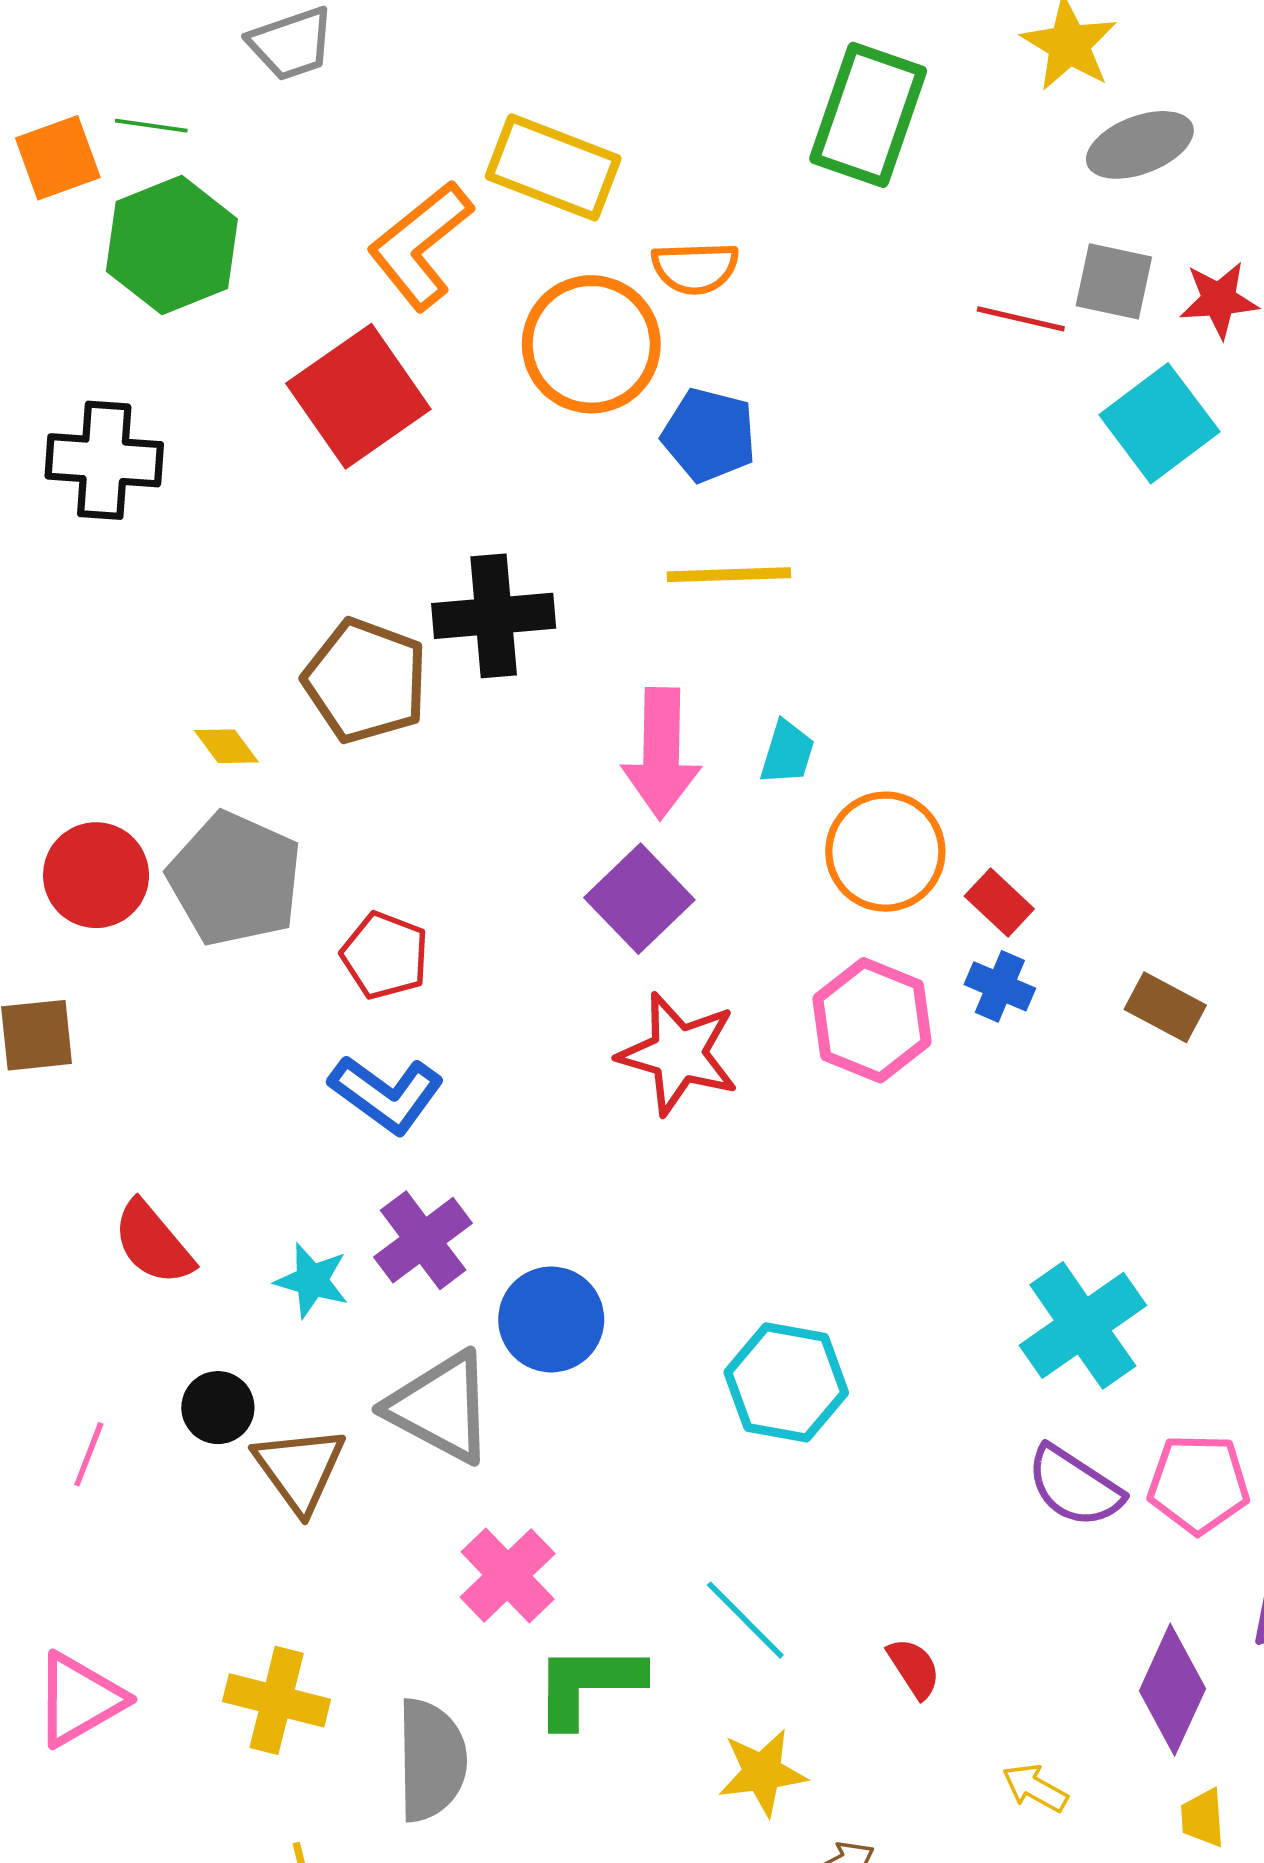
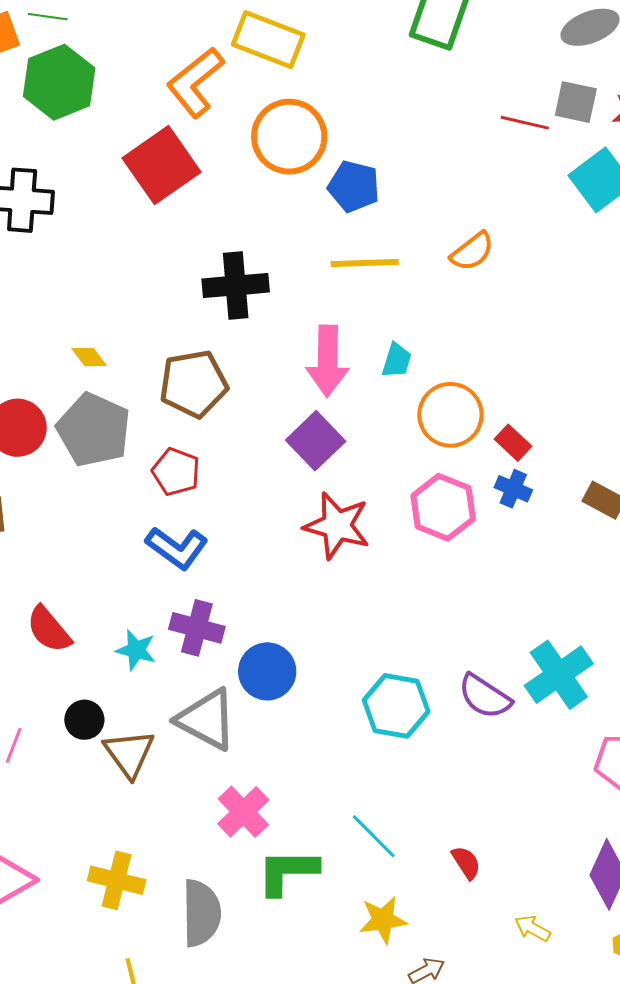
orange semicircle: (695, 268) -> (472, 251), moved, turned -36
brown pentagon: (366, 681) -> (194, 384), moved, turned -30
purple cross: (423, 1240) -> (197, 628), turned -38
purple semicircle: (1075, 1486) -> (485, 696), moved

